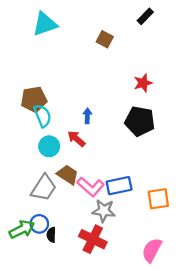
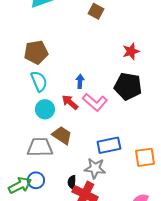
brown pentagon: (34, 99) -> (36, 52), moved
pink L-shape: (91, 187) -> (95, 102), moved
gray trapezoid: (44, 188) -> (40, 147), turned -124
black semicircle: (51, 235) -> (72, 182), moved

